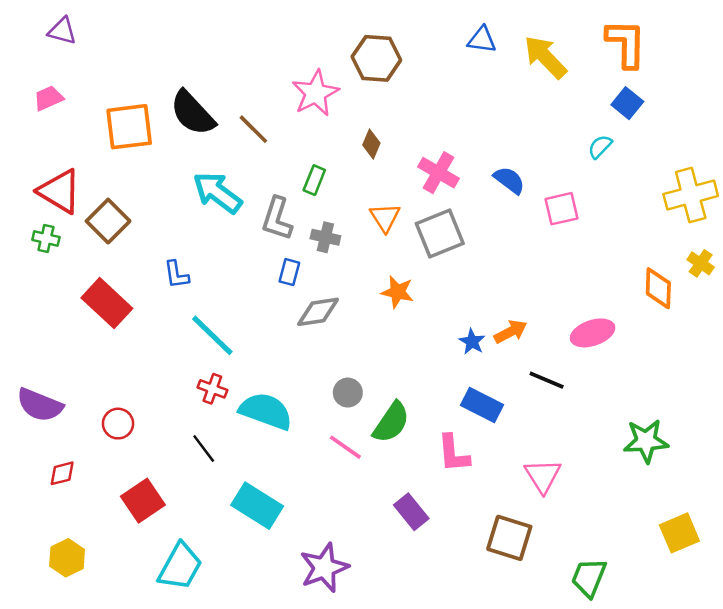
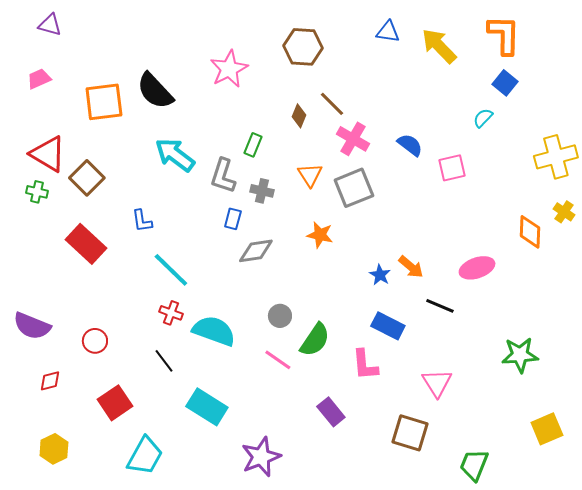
pink star: (316, 93) -> (229, 69), moved
brown line: (253, 129) -> (332, 104), moved
orange arrow: (511, 332) -> (411, 267), turned 68

